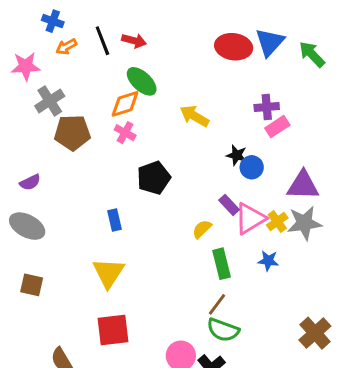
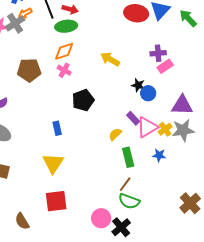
green ellipse: (142, 81) -> (66, 26), moved, turned -50
gray cross: (50, 101) -> (15, 23), moved

